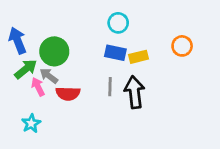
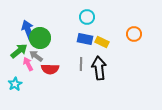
blue arrow: (18, 41) -> (28, 30), moved
yellow rectangle: (139, 57) -> (102, 42), turned 40
cyan star: (31, 123) -> (15, 84), moved

